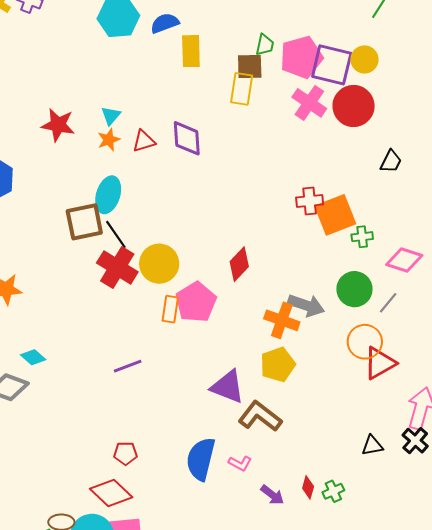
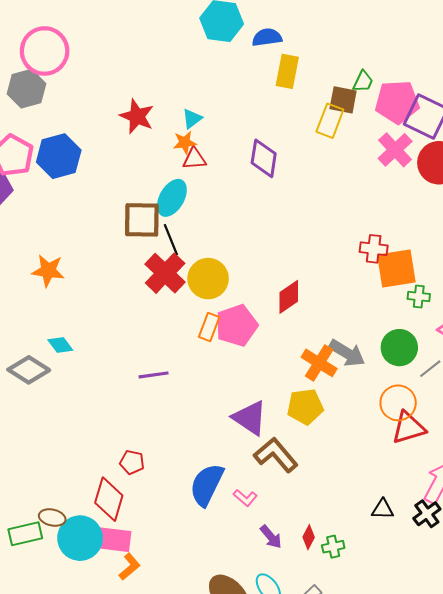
red triangle: (144, 141) -> (194, 159), moved
red diamond: (111, 493) -> (109, 499), turned 51

